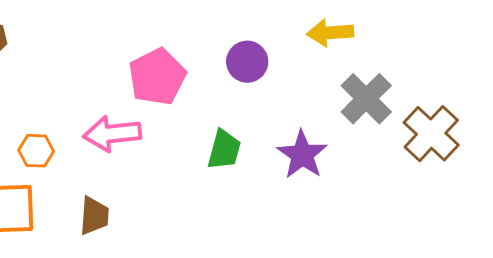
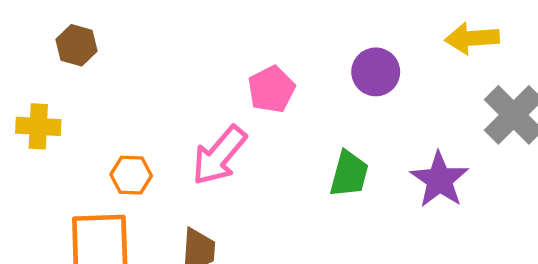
pink pentagon: (157, 77) -> (271, 89), size x0.7
pink arrow: (112, 134) -> (219, 155), turned -44

